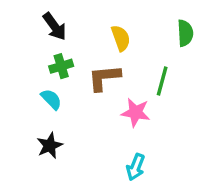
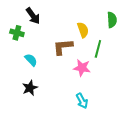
yellow semicircle: (121, 38) -> (83, 30), moved
green cross: (61, 66) -> (17, 33), moved, turned 32
cyan arrow: (136, 167) -> (82, 101), turned -49

